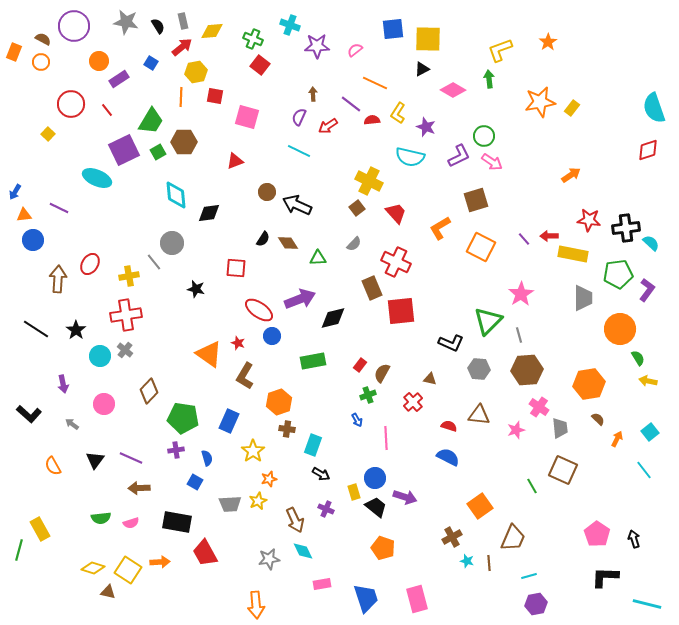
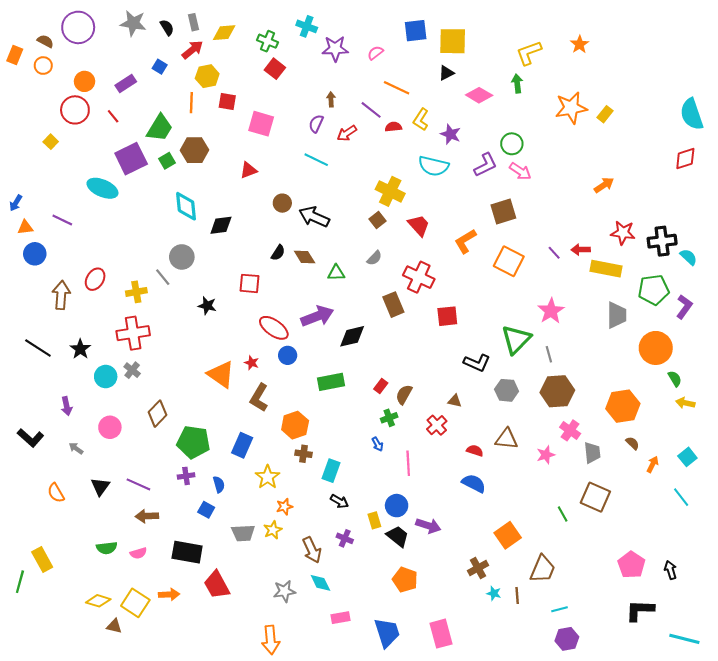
orange circle: (99, 61) -> (85, 81), moved
red square: (401, 311) -> (447, 316), moved, size x0.7

